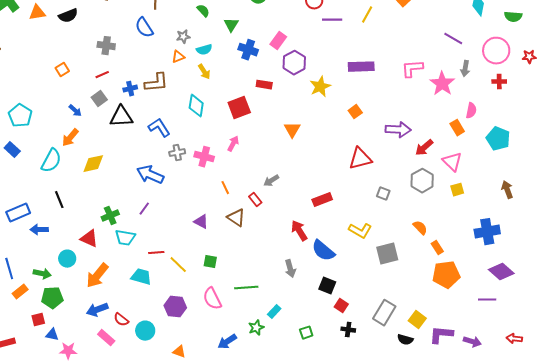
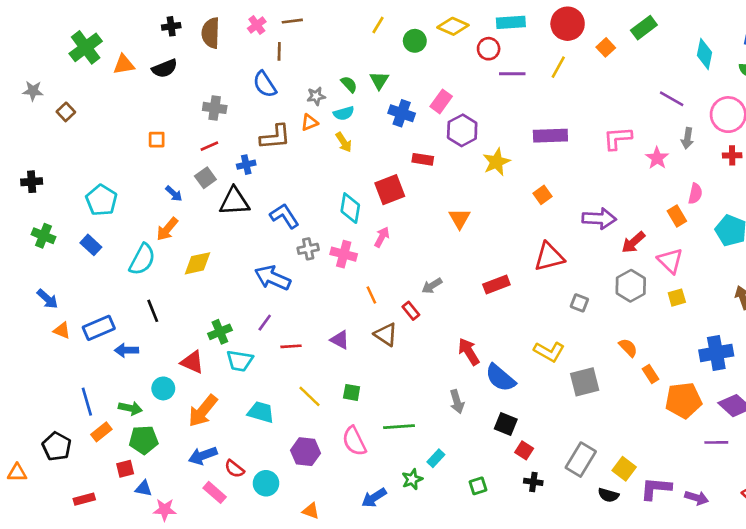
green semicircle: (203, 11) -> (349, 84), moved
orange square: (62, 70) -> (157, 140), turned 32
brown L-shape: (156, 83) -> (275, 137), moved
pink star: (442, 84) -> (657, 158), size x0.7
cyan diamond: (196, 106) -> (350, 208), moved
red rectangle: (322, 200) -> (496, 284), moved
red line: (156, 253) -> (291, 346), moved
orange pentagon: (446, 275) -> (683, 400), moved

